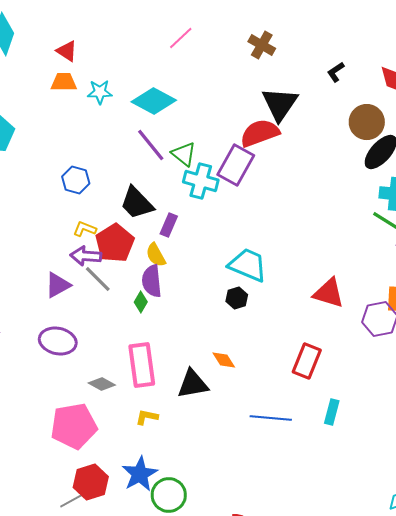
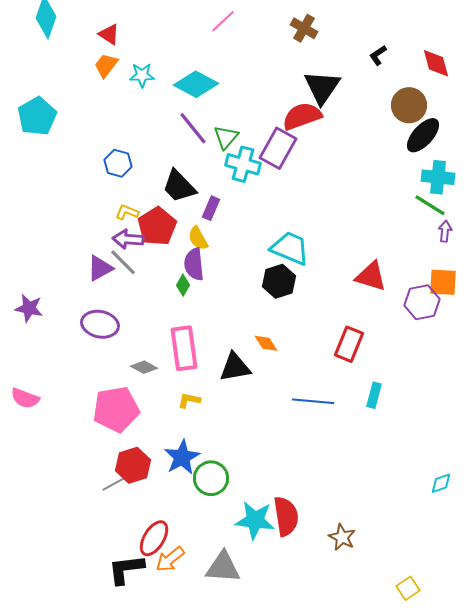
orange trapezoid: (64, 82) -> (106, 65), turned -52
green triangle: (184, 154) -> (226, 137), turned 32
gray line: (98, 279) -> (123, 262), moved
black hexagon: (237, 298) -> (279, 281), size x1.5

